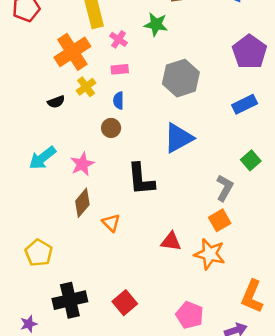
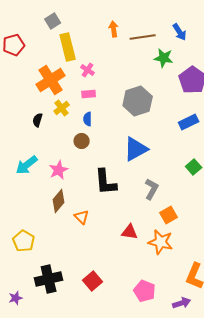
green star: (156, 24) -> (164, 58), moved
black semicircle: (56, 102) -> (38, 120), turned 128
gray L-shape: (225, 188) -> (152, 189), moved

